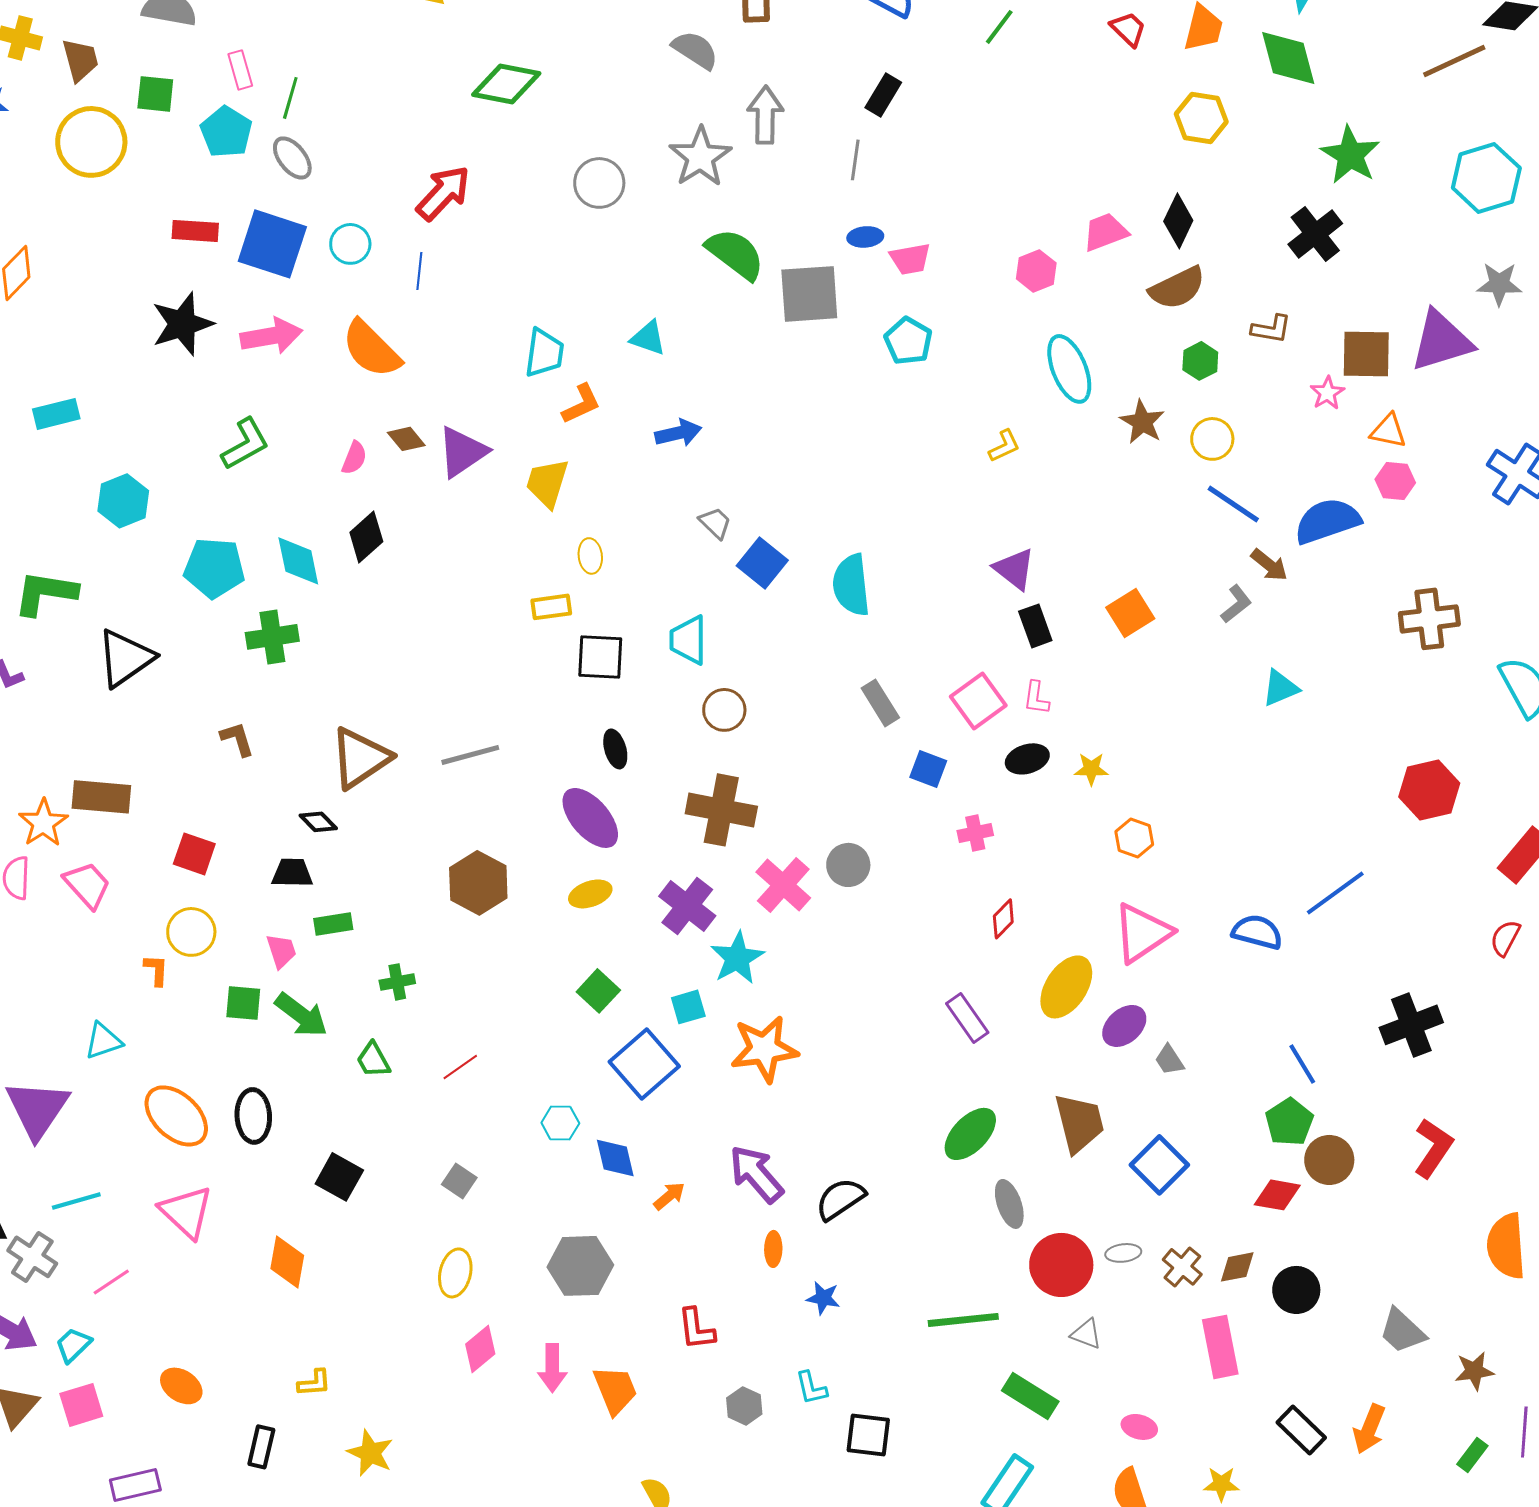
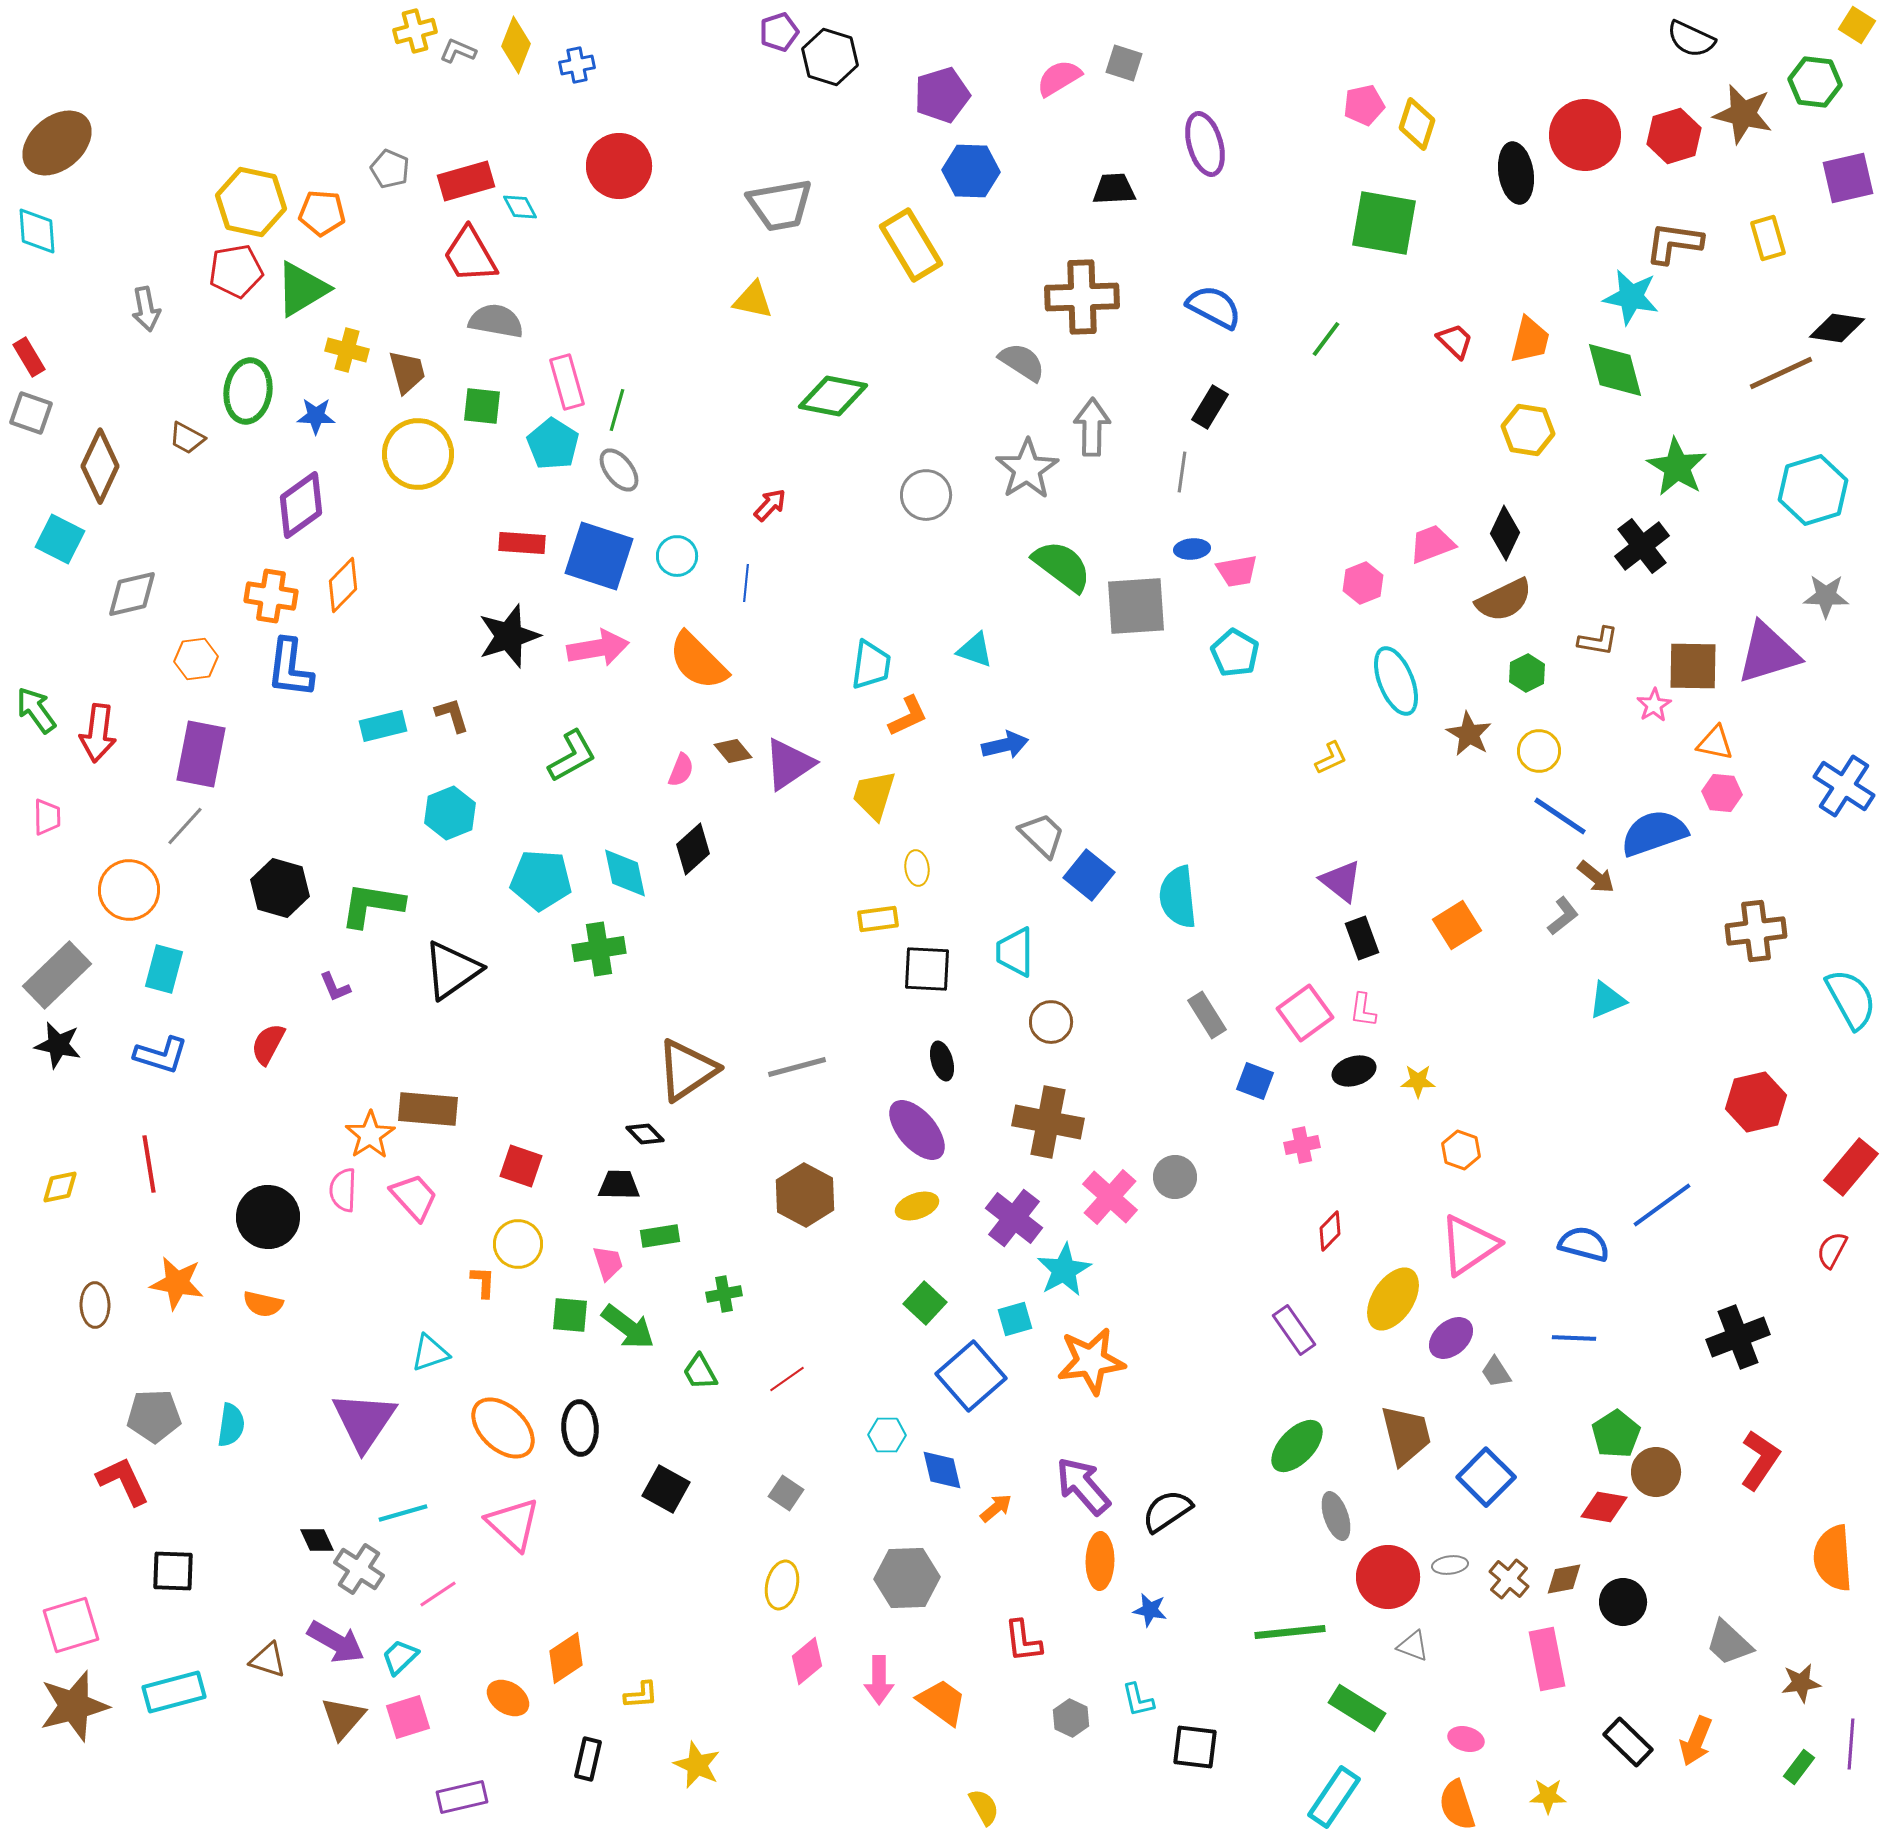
pink rectangle: (240, 70) -> (567, 382), size x1.4
red arrow: (443, 193) -> (770, 505), size x0.6
gray trapezoid: (715, 523) -> (1042, 835), size x1.4
brown L-shape: (237, 739) -> (452, 715), moved
blue line: (1302, 1064) -> (1574, 1338), moved, turned -57
orange ellipse: (773, 1249) -> (1100, 1561), size x1.6
orange diamond: (287, 1262) -> (566, 1658), moved, turned 46
orange trapezoid: (615, 1390) -> (942, 1702), turned -32

